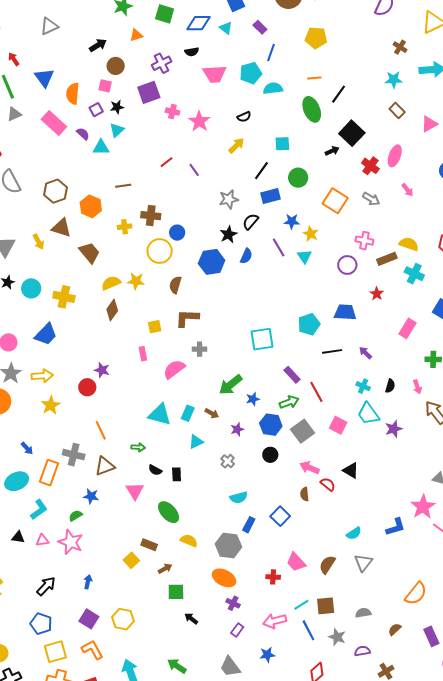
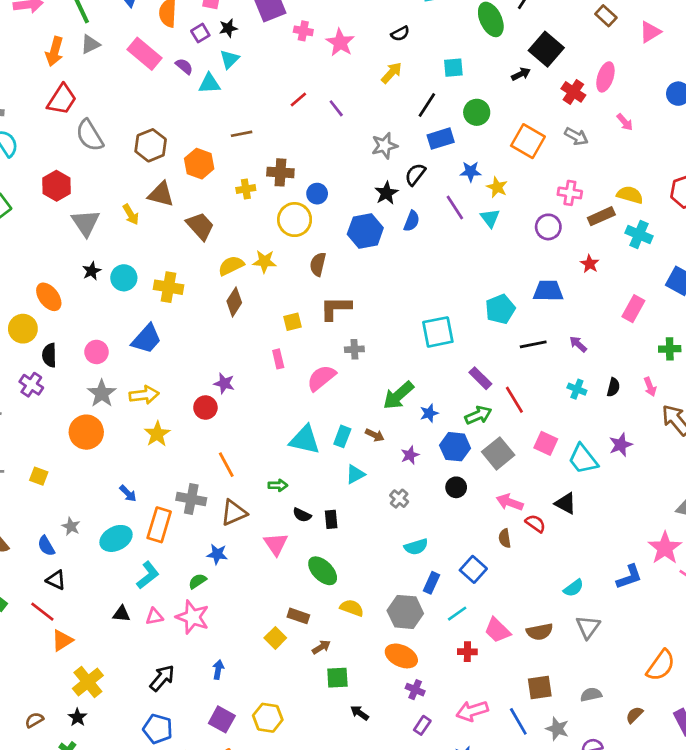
cyan trapezoid: (368, 414) -> (583, 459), moved
brown semicircle: (327, 565) -> (540, 632), turned -132
cyan line: (301, 605) -> (457, 614), moved

